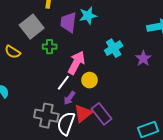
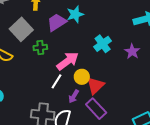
purple trapezoid: (68, 22) -> (57, 22), turned 55
pink arrow: (76, 63) -> (68, 61), turned 30
purple arrow: (69, 98) -> (74, 96), moved
red triangle: (83, 113) -> (95, 86), moved

